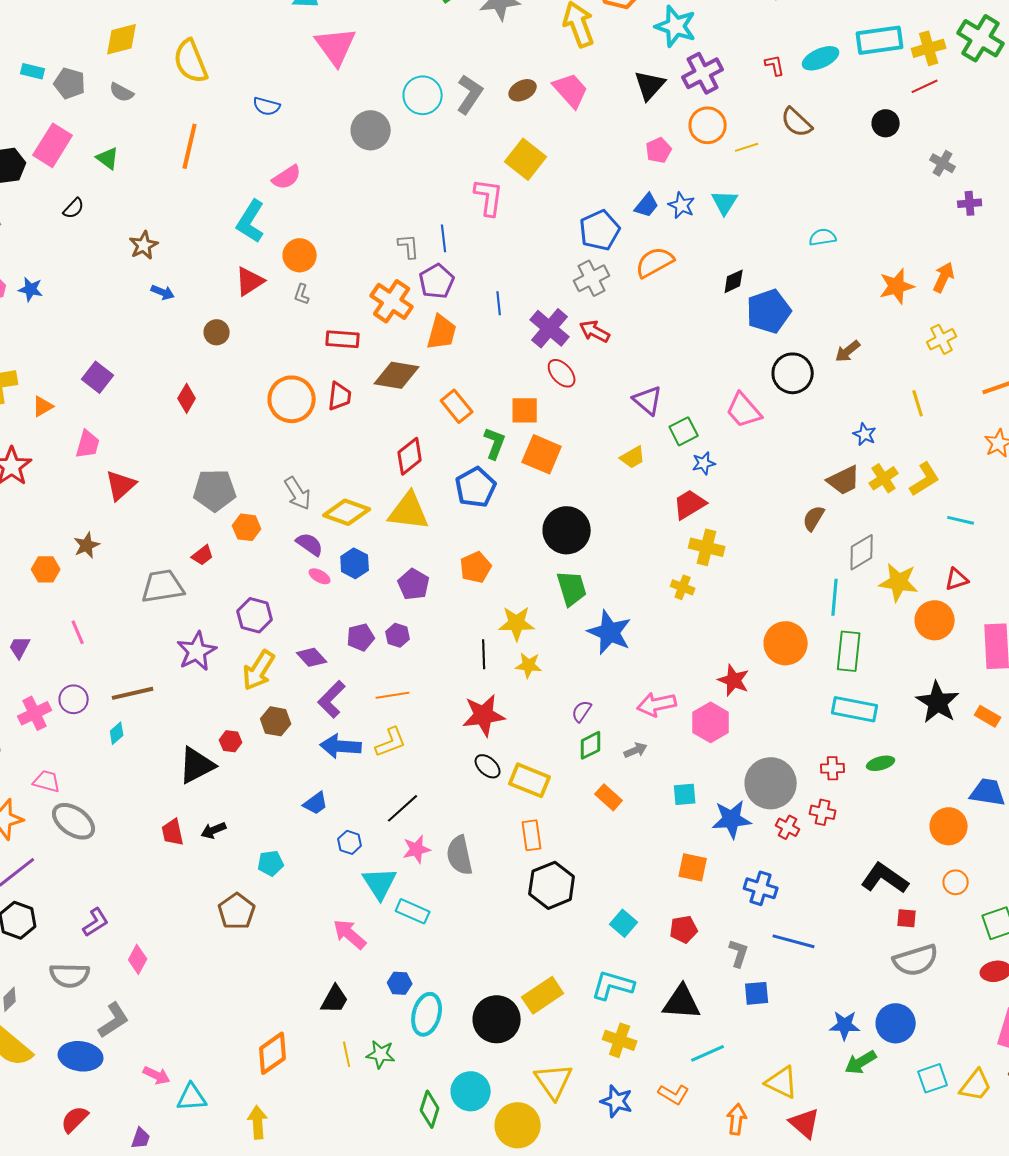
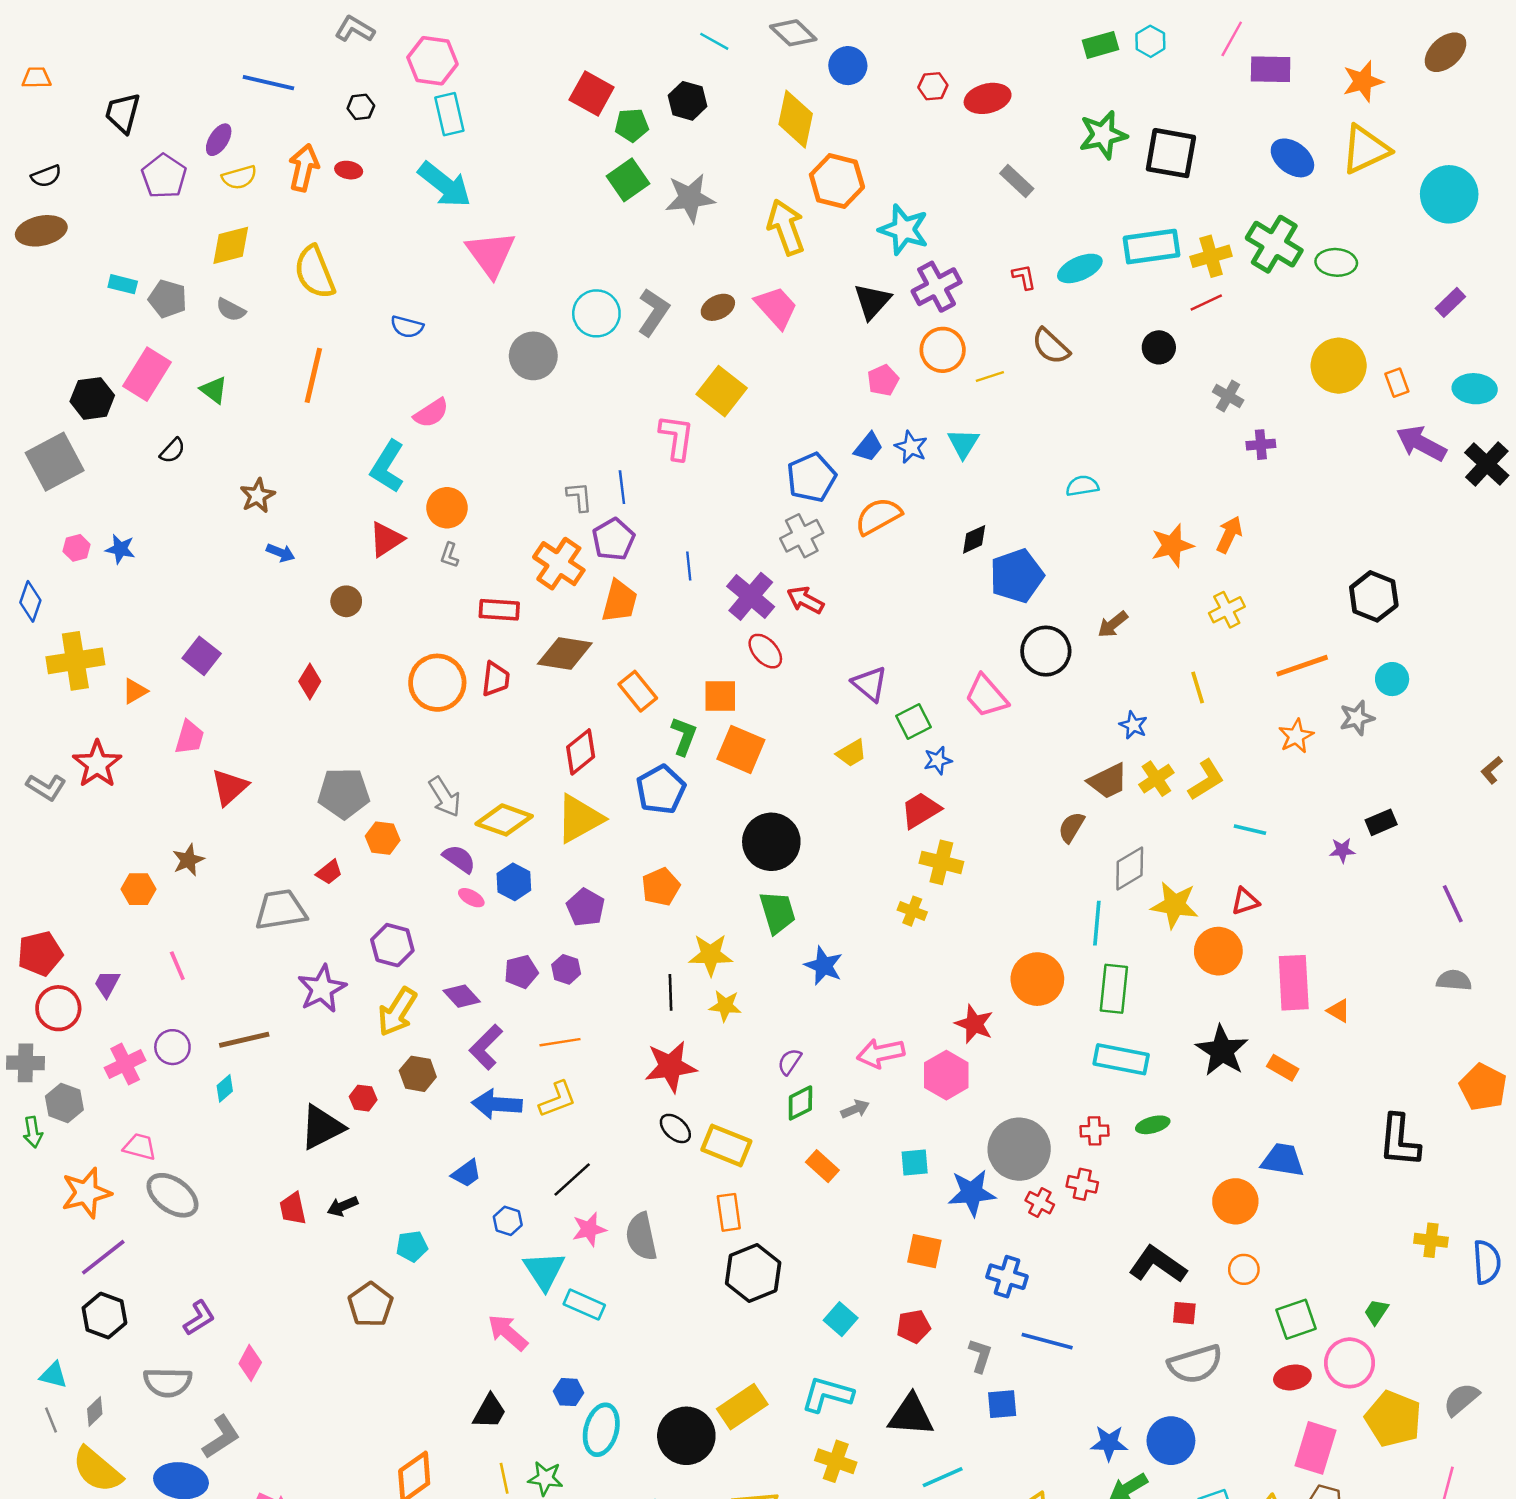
yellow triangle: (409, 511) -> (579, 819), turned -36
blue star: (610, 632) -> (824, 966), size x0.7

